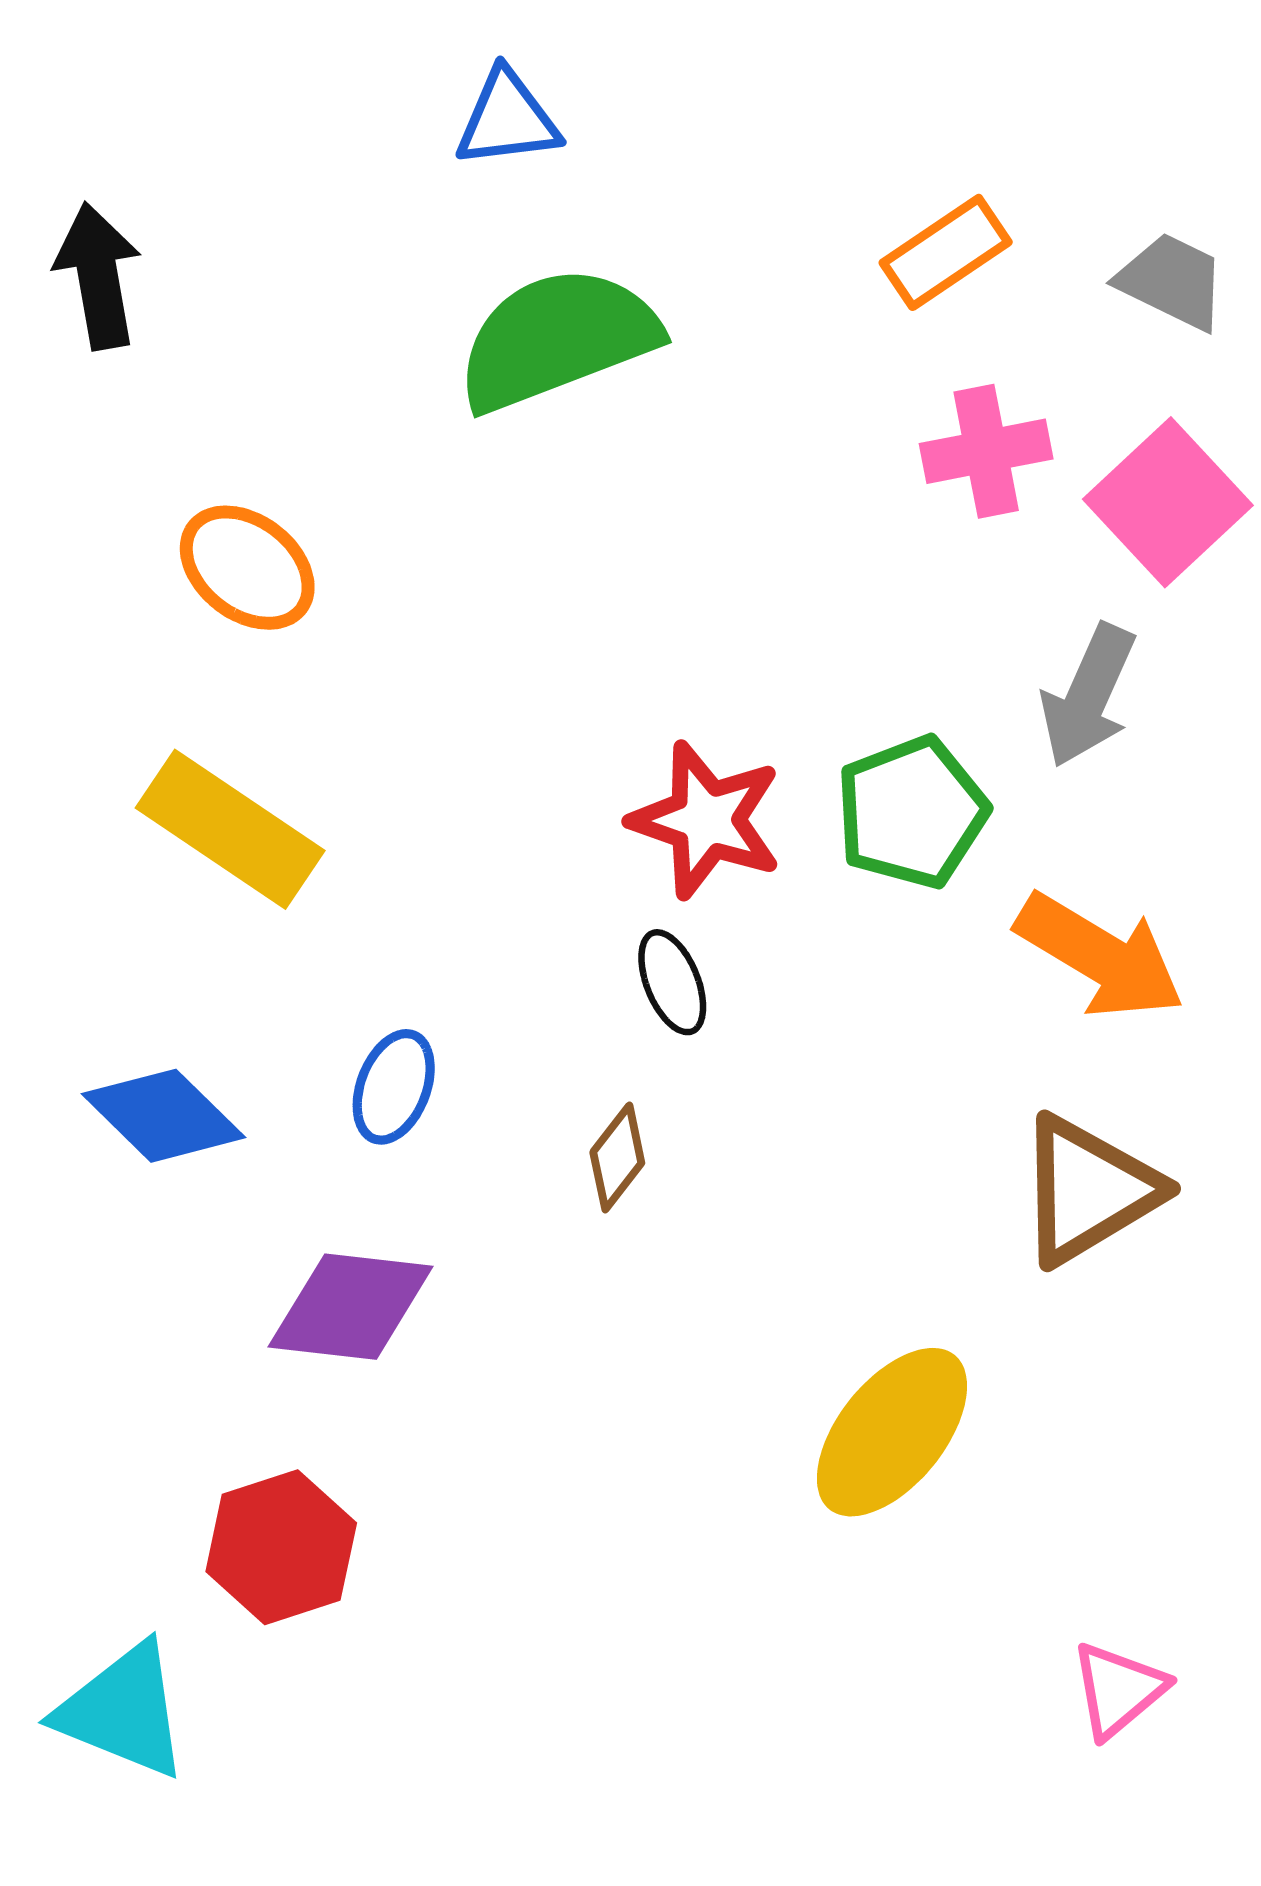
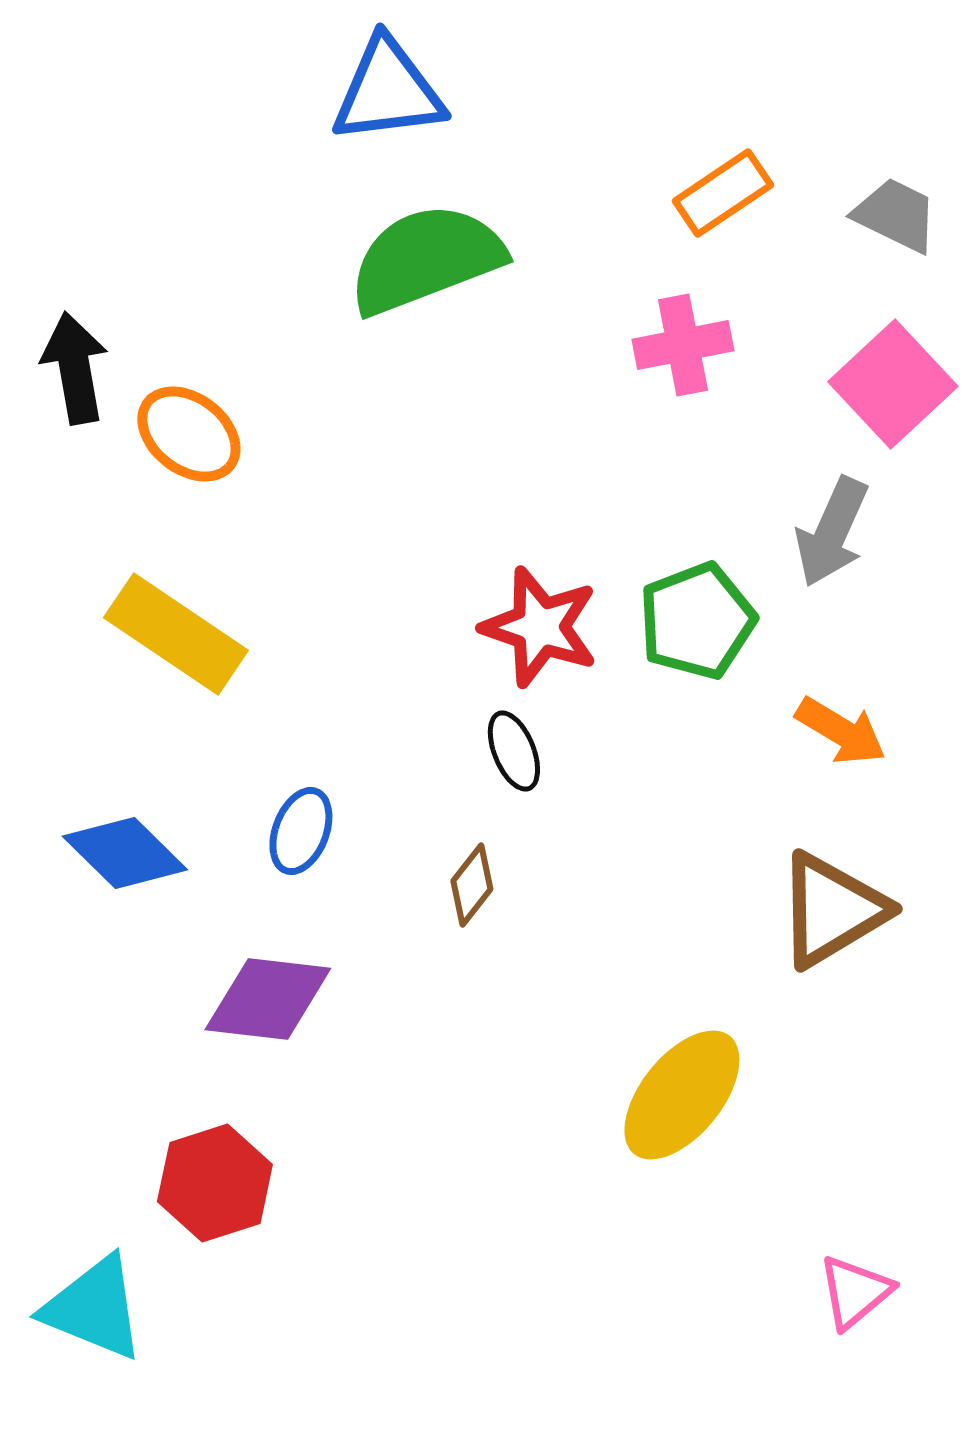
blue triangle: (507, 119) -> (388, 91), size x1.4
black arrow: (98, 276) -> (75, 368), moved
pink cross: (986, 451) -> (683, 345), moved
orange arrow: (1100, 956) -> (841, 731), size x0.7

